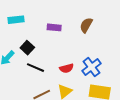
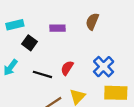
black square: (27, 48) -> (29, 43), moved
red semicircle: (66, 68) -> (67, 68), moved, turned 144

